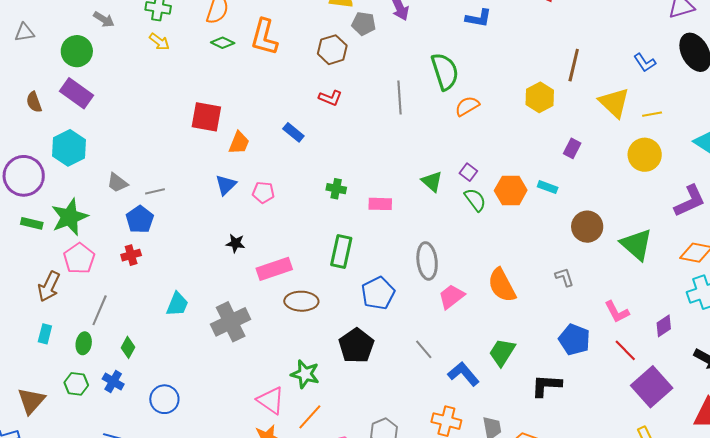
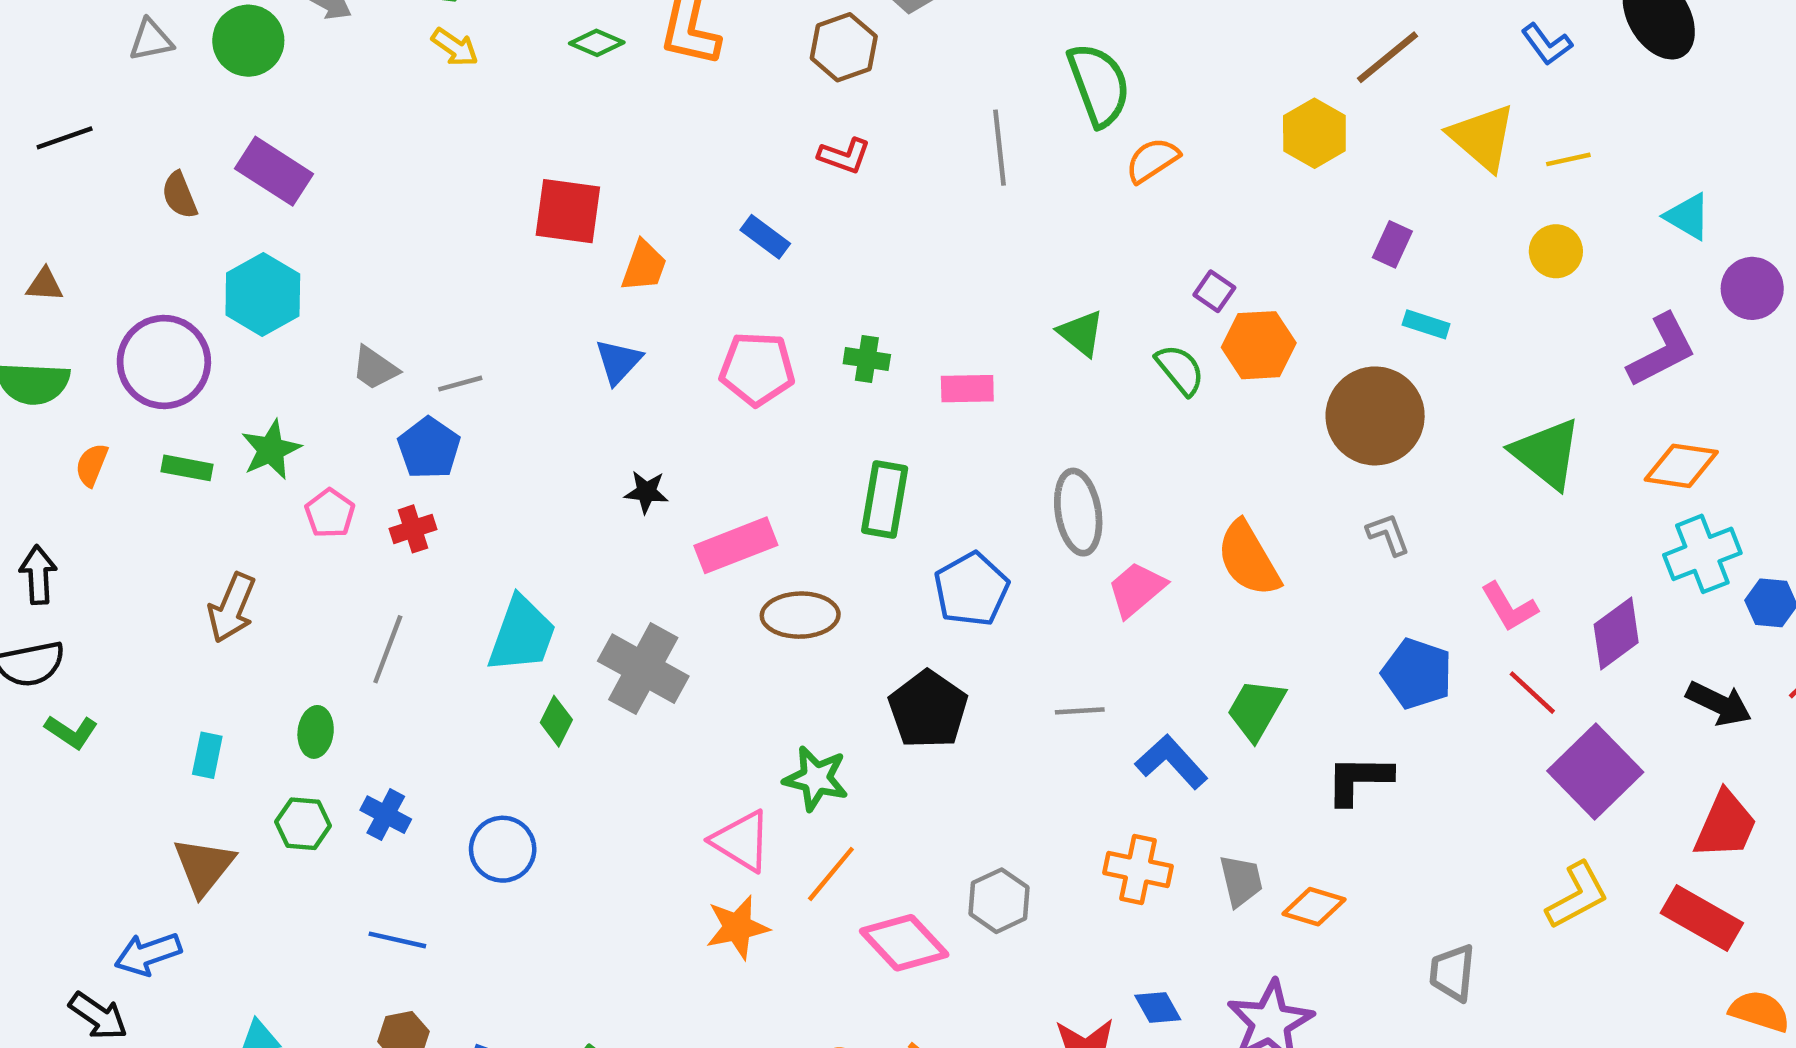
green circle: (77, 51) -> (248, 41), moved
brown line: (574, 65) -> (1388, 57), turned 40
yellow circle: (645, 155) -> (1556, 251), size x0.7
purple square: (468, 172) -> (1214, 291), moved
cyan rectangle: (548, 187) -> (1426, 324), moved
pink pentagon: (263, 192) -> (757, 369), moved, size x1.5
green star: (69, 217) -> (271, 450), size x0.7
brown circle: (587, 227) -> (1375, 416), moved, size x1.4
pink pentagon: (79, 258) -> (330, 513), moved, size x0.7
cyan trapezoid: (177, 304) -> (522, 635), size x1.4
gray line: (100, 310) -> (388, 649), moved
gray cross: (231, 322) -> (643, 669), turned -33
purple diamond: (664, 326) -> (1616, 634), size x1.4
cyan rectangle: (45, 334) -> (207, 755), moved
green diamond: (128, 347) -> (556, 721), moved
gray line: (424, 349) -> (1080, 711), turned -50

